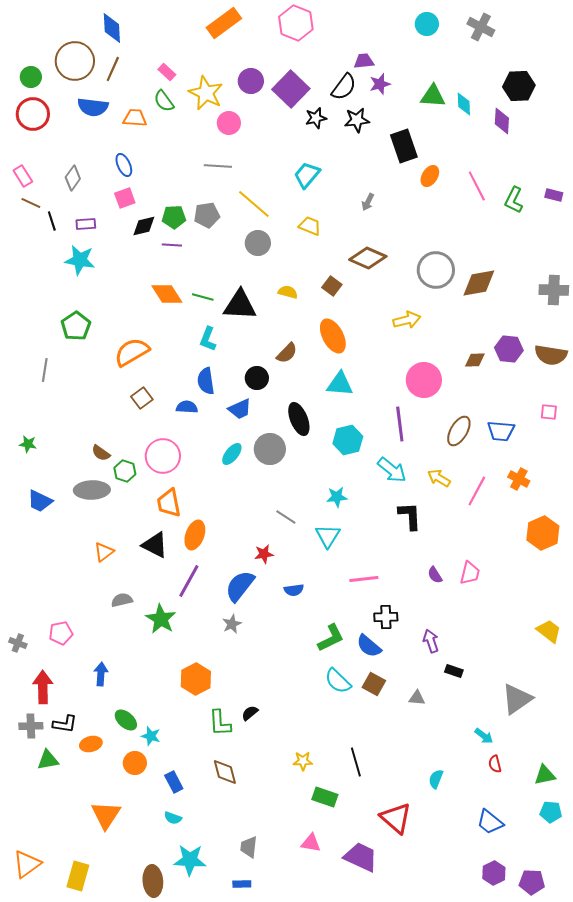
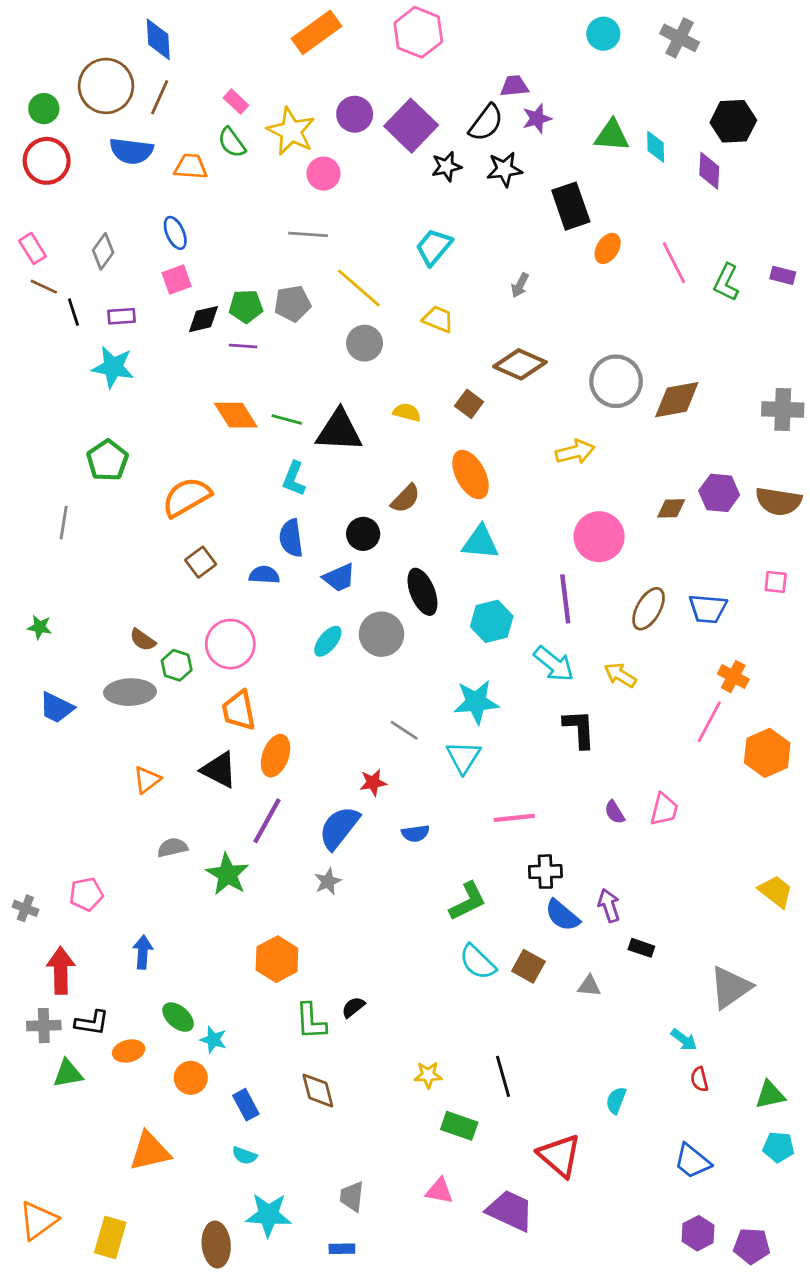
pink line: (477, 491) -> (709, 722), moved
cyan star: (337, 497) -> (476, 702), size x1.5
blue semicircle: (369, 646) -> (562, 915), moved
orange triangle: (106, 815) -> (150, 1151), turned 44

